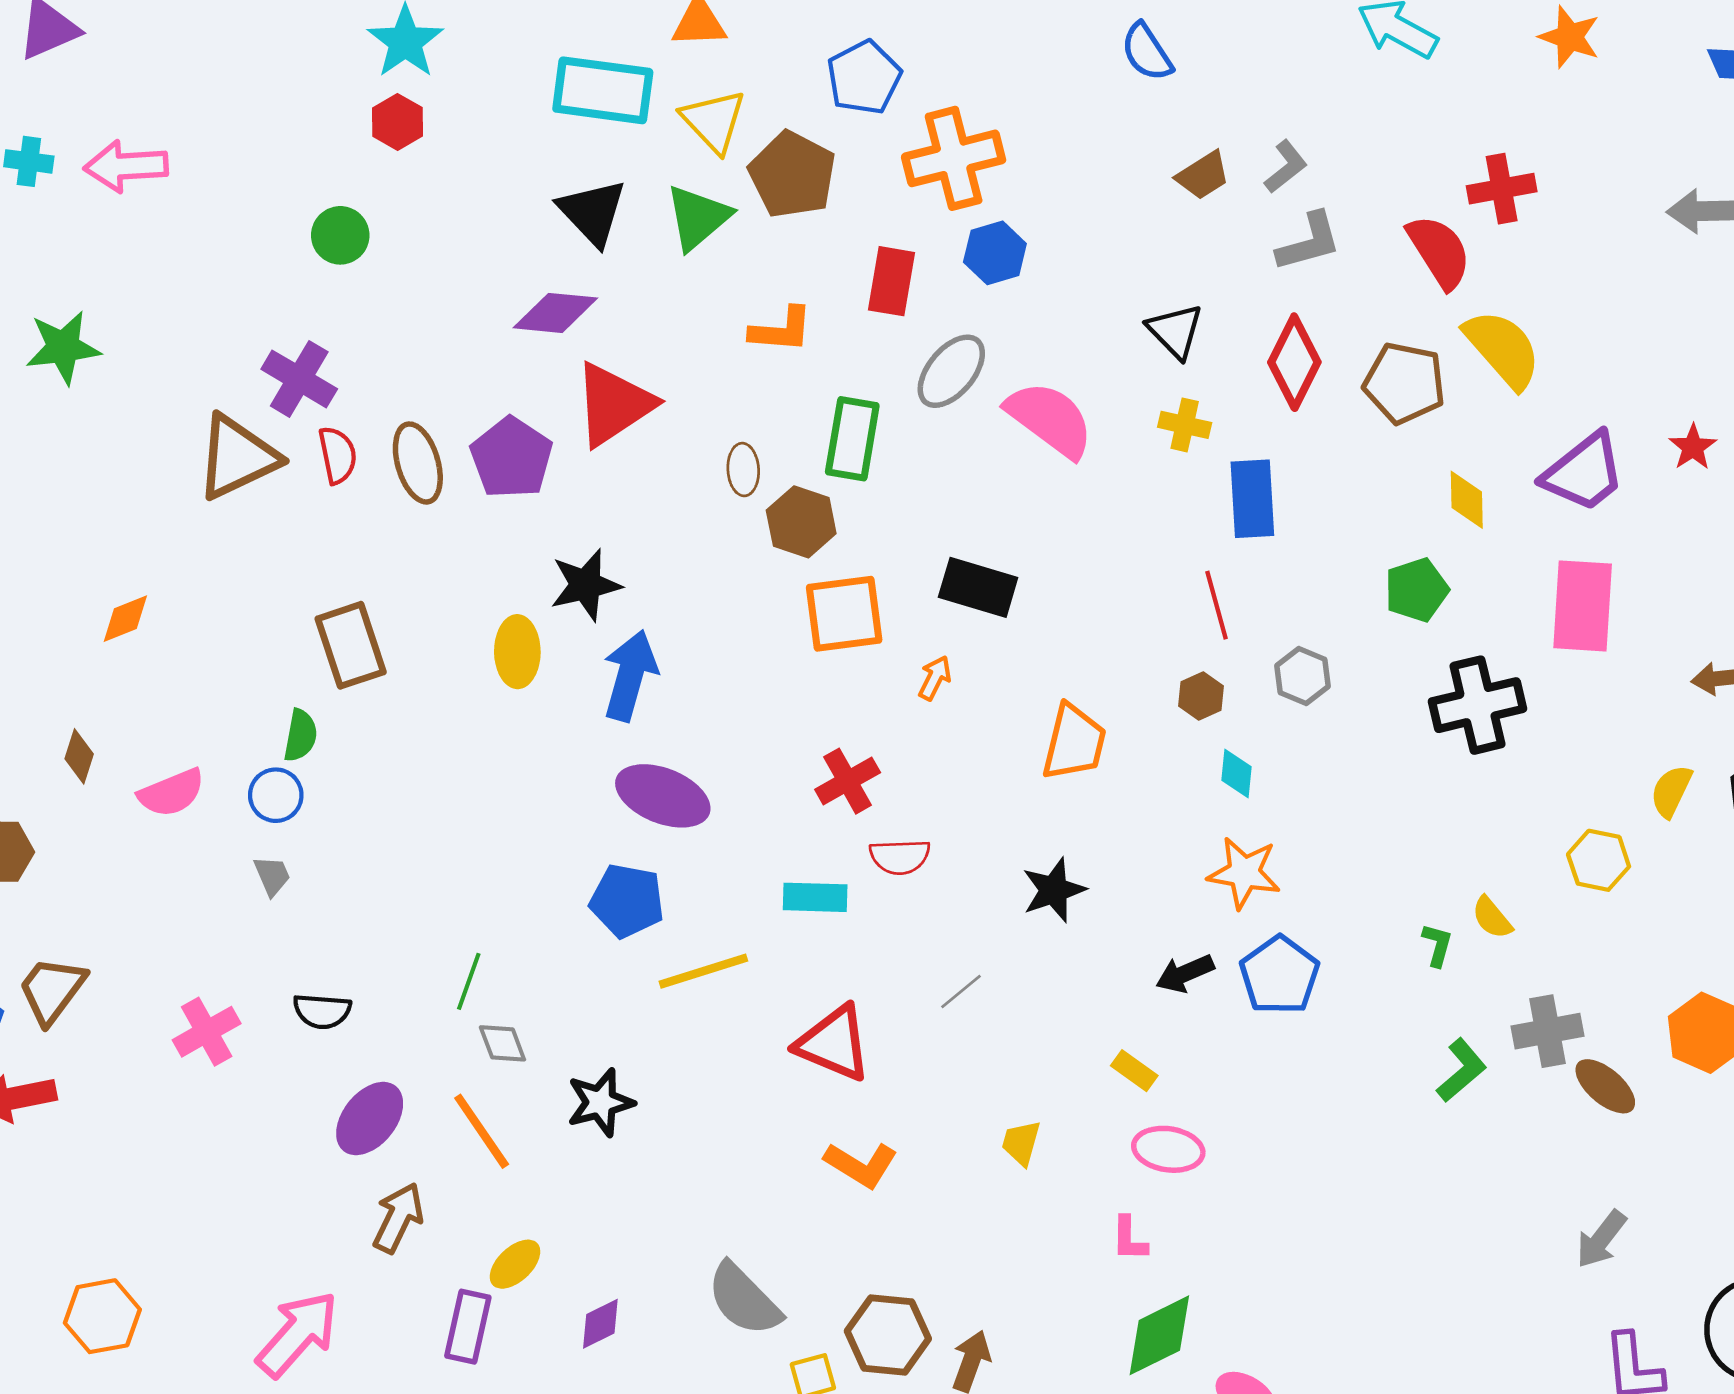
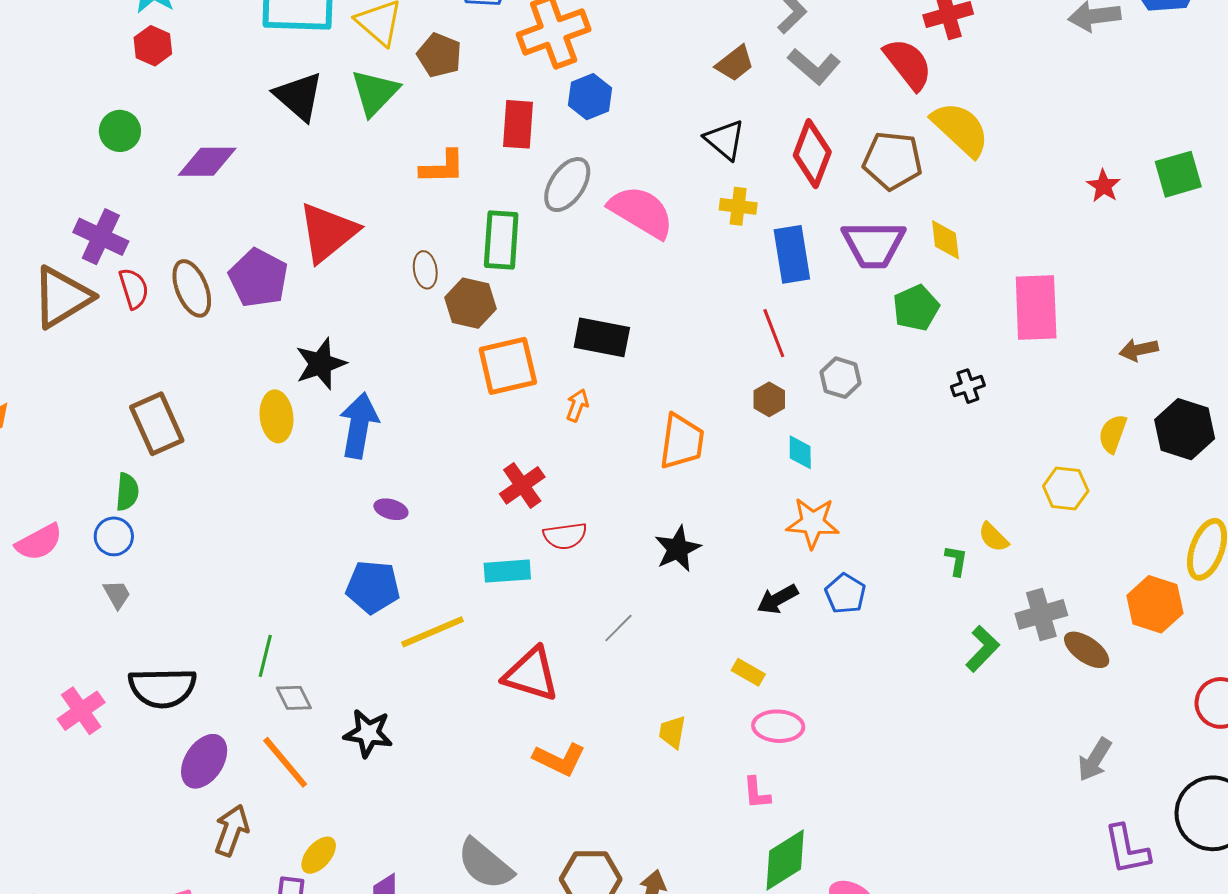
brown pentagon: (792, 175) -> (439, 55), size x0.7
brown trapezoid: (1203, 175) -> (735, 63), moved
gray L-shape: (1309, 242) -> (814, 66), turned 62
purple diamond: (555, 313) -> (207, 162), moved
purple trapezoid: (1584, 472) -> (874, 244), moved, turned 44
black cross: (1477, 705) -> (968, 386), size x0.5
purple ellipse: (663, 796) -> (391, 509), size x0.5
blue pentagon: (1279, 975) -> (845, 594), size x0.7
black semicircle: (322, 1011) -> (162, 688), size x1.6
black star: (600, 1102) -> (368, 733), turned 30

